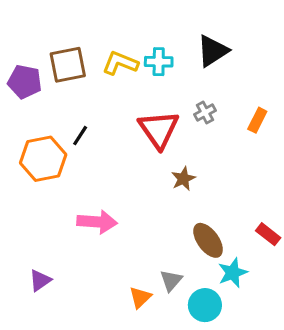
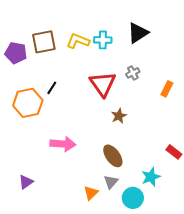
orange rectangle: (257, 120) -> (167, 89), moved
brown ellipse: (208, 240) -> (113, 156), moved

